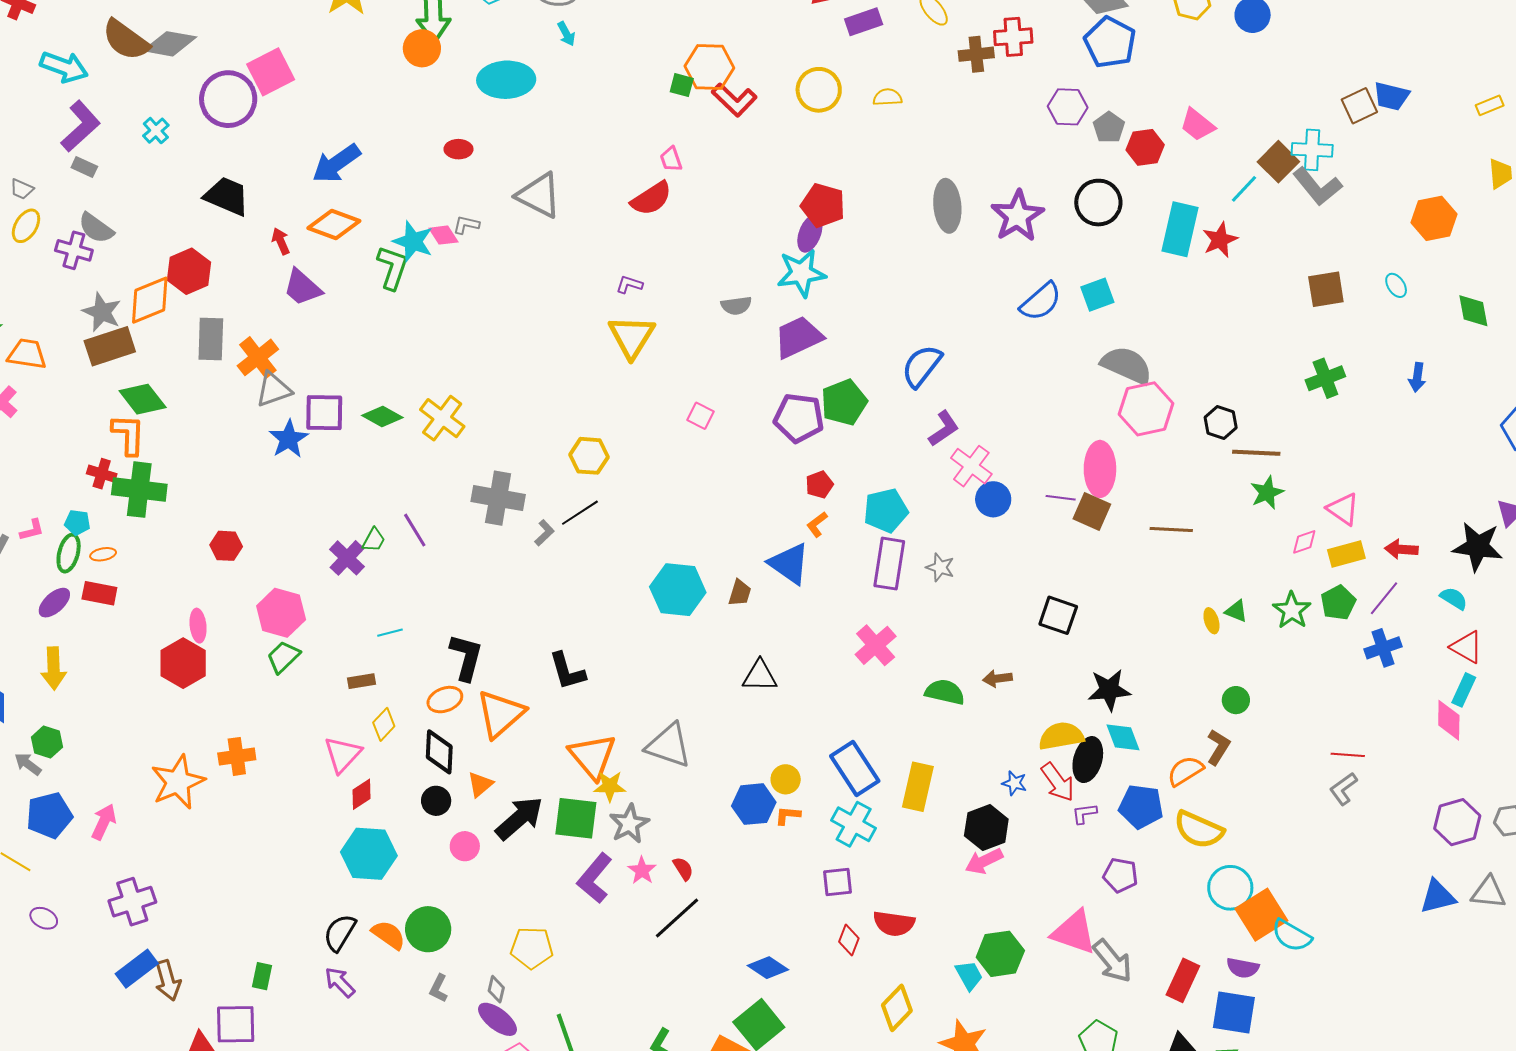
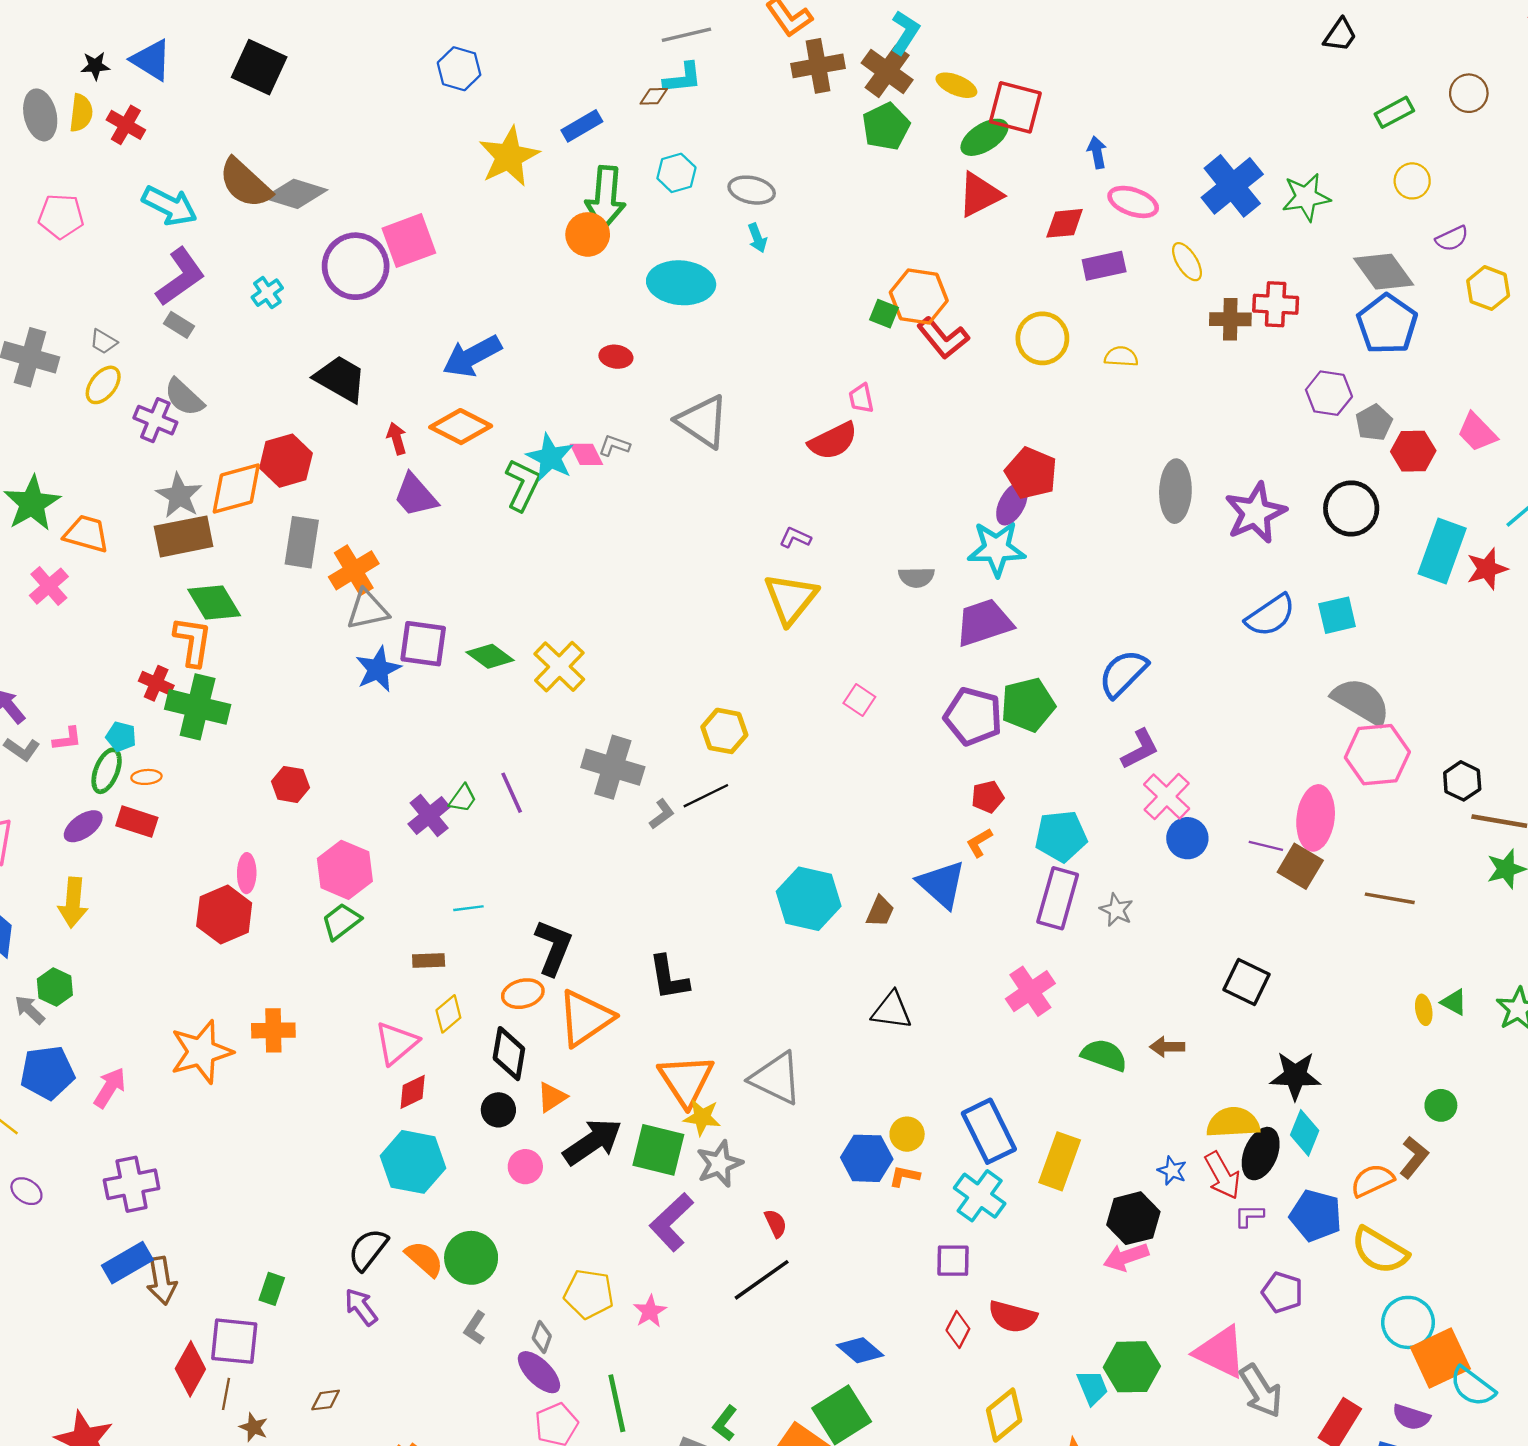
cyan diamond: (1123, 737) -> (1305, 1133), turned 36
pink star: (642, 870) -> (650, 1311), moved

